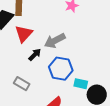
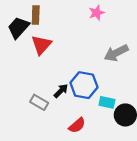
gray arrow: (55, 41) -> (116, 53), moved
black arrow: (35, 55) -> (61, 91), moved

